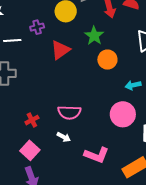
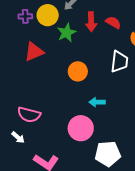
purple cross: (37, 27) -> (25, 16), moved
green star: (94, 36) -> (67, 33), moved

